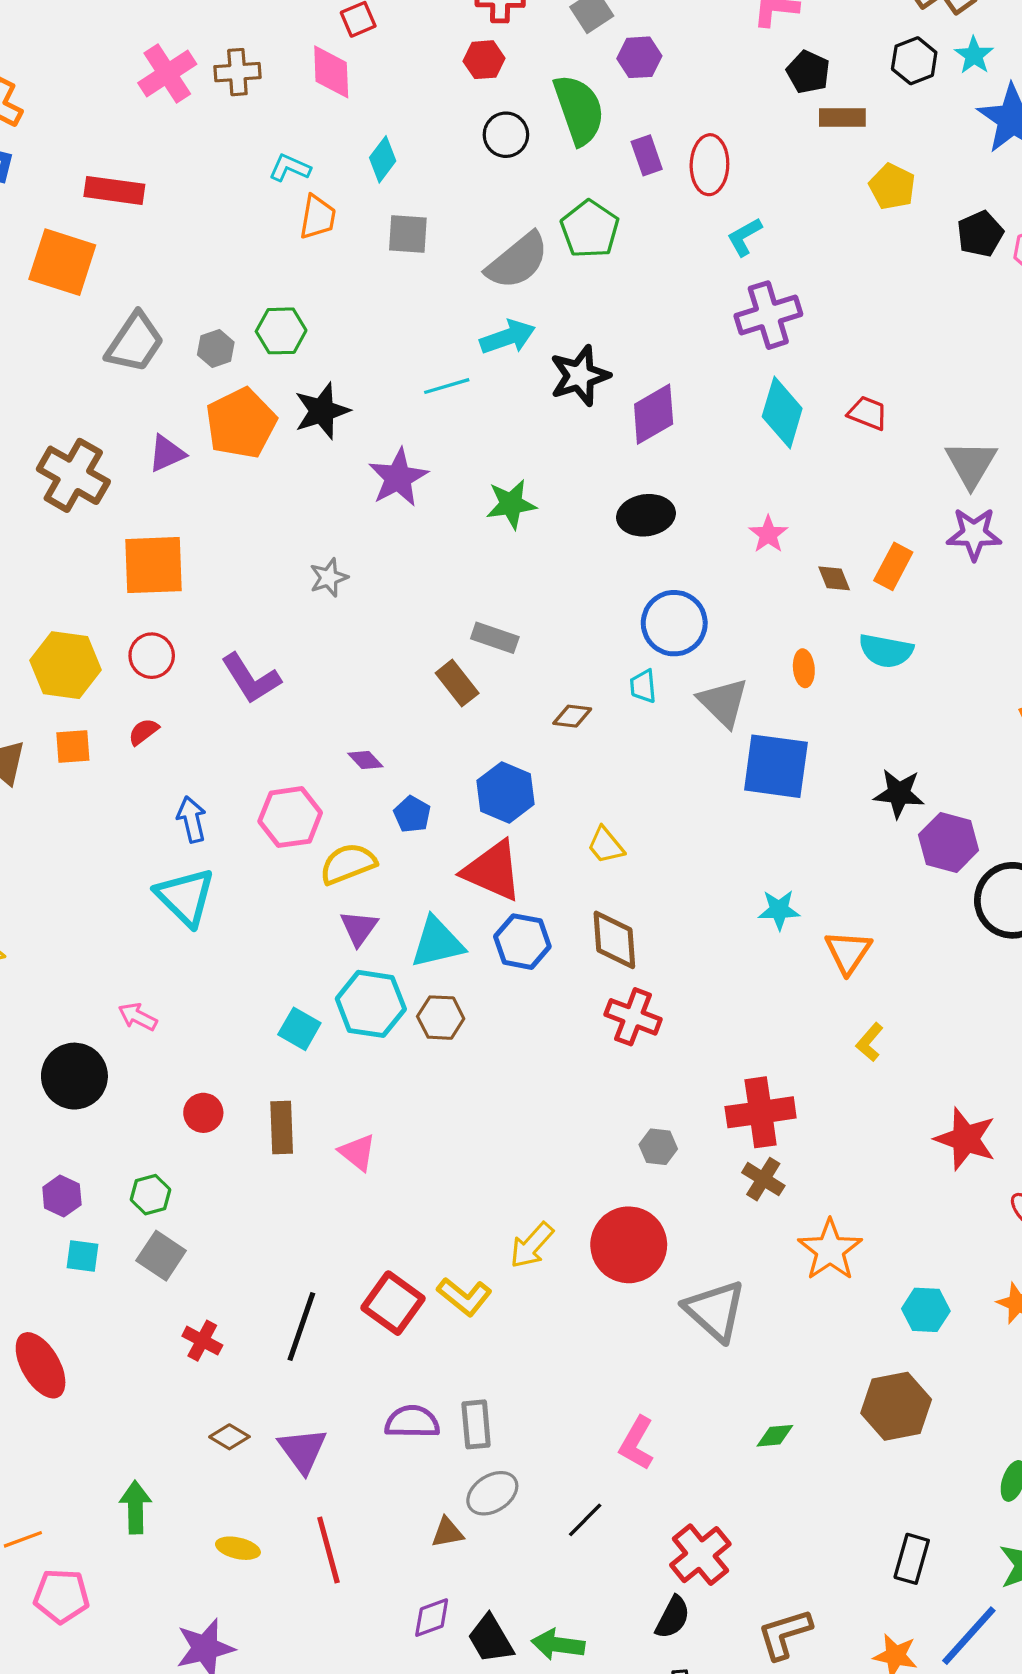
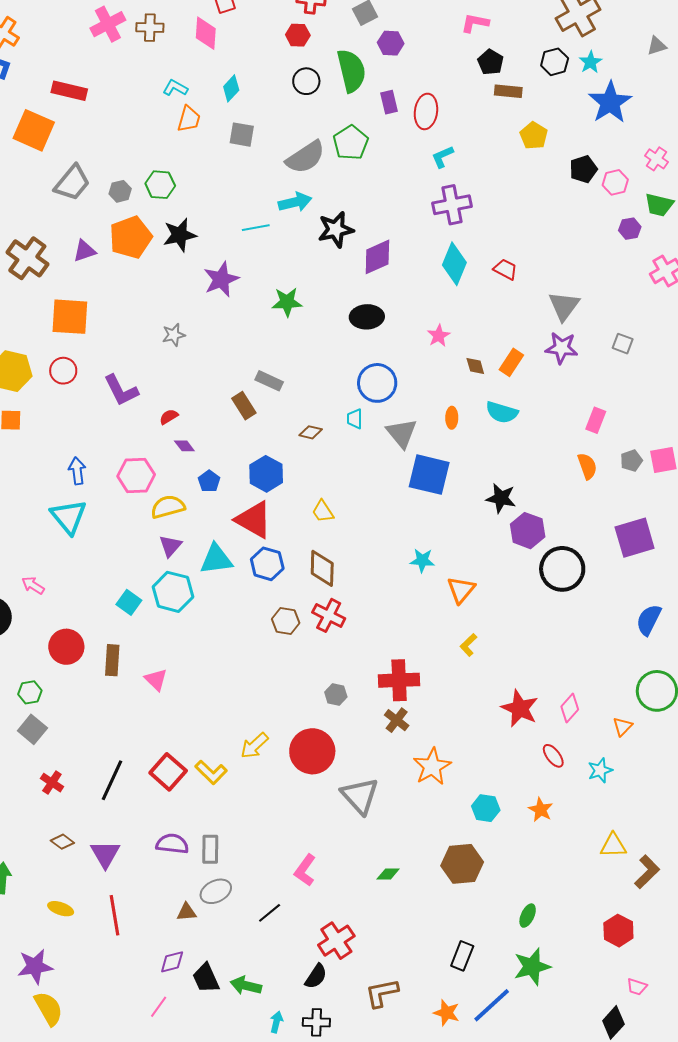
red semicircle: (144, 732) -> (169, 417), moved
brown hexagon: (441, 1018) -> (286, 621), moved
red circle: (203, 1113) -> (66, 647), size x1.5

